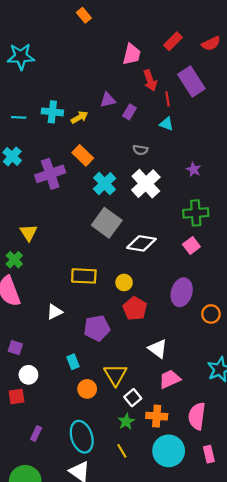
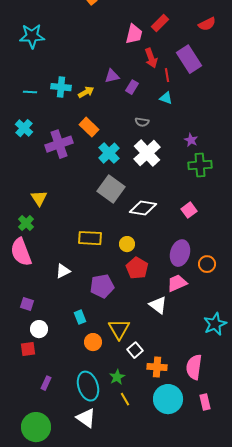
red rectangle: (173, 41) -> (160, 23), moved
green cross: (196, 213) -> (200, 165), moved
orange circle: (211, 314) -> (207, 264), moved
pink trapezoid: (170, 379) -> (177, 283), moved
green star: (126, 422) -> (117, 377), moved

